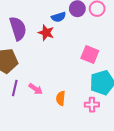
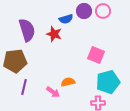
pink arrow: (36, 89) -> (53, 92), moved
orange semicircle: (61, 98) -> (68, 82), moved, turned 72

